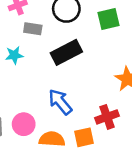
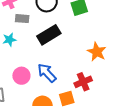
pink circle: (24, 124) -> (21, 76), moved

